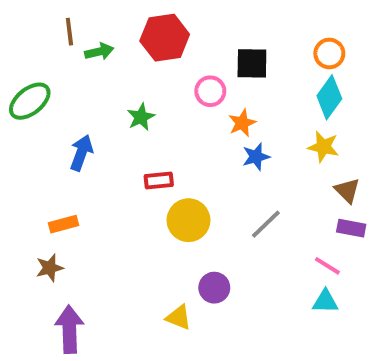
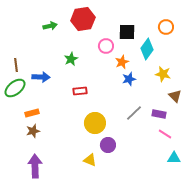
brown line: (69, 32) -> (16, 65), moved
cyan diamond: (329, 97) -> (147, 49), moved
green ellipse: (30, 101) -> (15, 88), moved
blue arrow: (81, 153) -> (41, 77), turned 72
yellow circle: (188, 220) -> (95, 123), moved
purple rectangle: (351, 228) -> (159, 114), moved
brown star: (50, 268) -> (33, 131), moved
cyan triangle: (325, 302) -> (174, 158), moved

